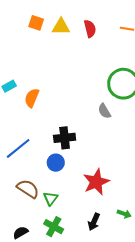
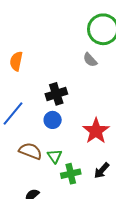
black arrow: (94, 222) -> (102, 170), turned 30
green cross: (54, 227) -> (71, 174), moved, turned -30

